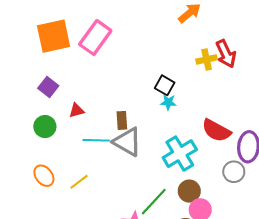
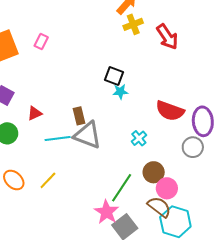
pink rectangle: (95, 38) -> (41, 41), size x0.5
yellow cross: (207, 59) -> (133, 24), moved
cyan cross: (180, 154) -> (139, 138), size x0.5

